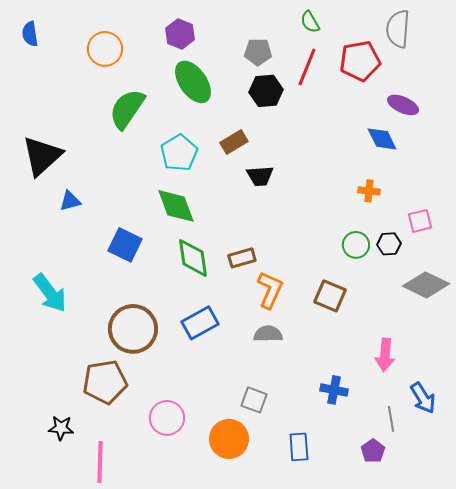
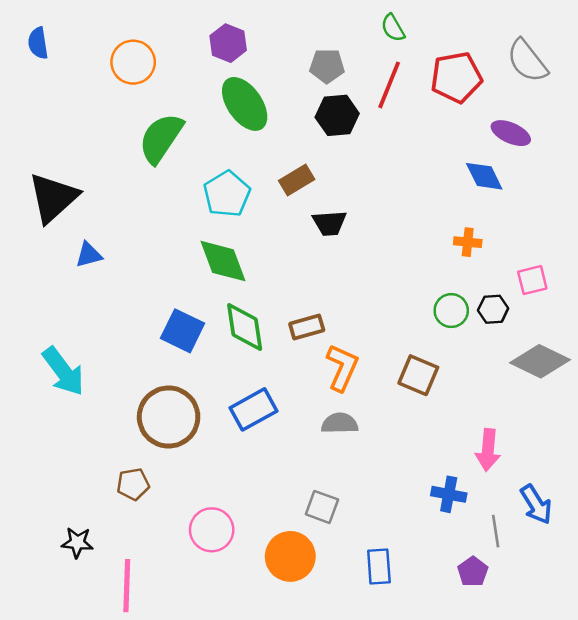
gray semicircle: (398, 29) -> (527, 61), moved, turned -42
blue square: (125, 245) -> (183, 331), moved
brown pentagon: (105, 382) -> (133, 484), size x0.6
blue cross: (334, 390) -> (449, 494), moved

